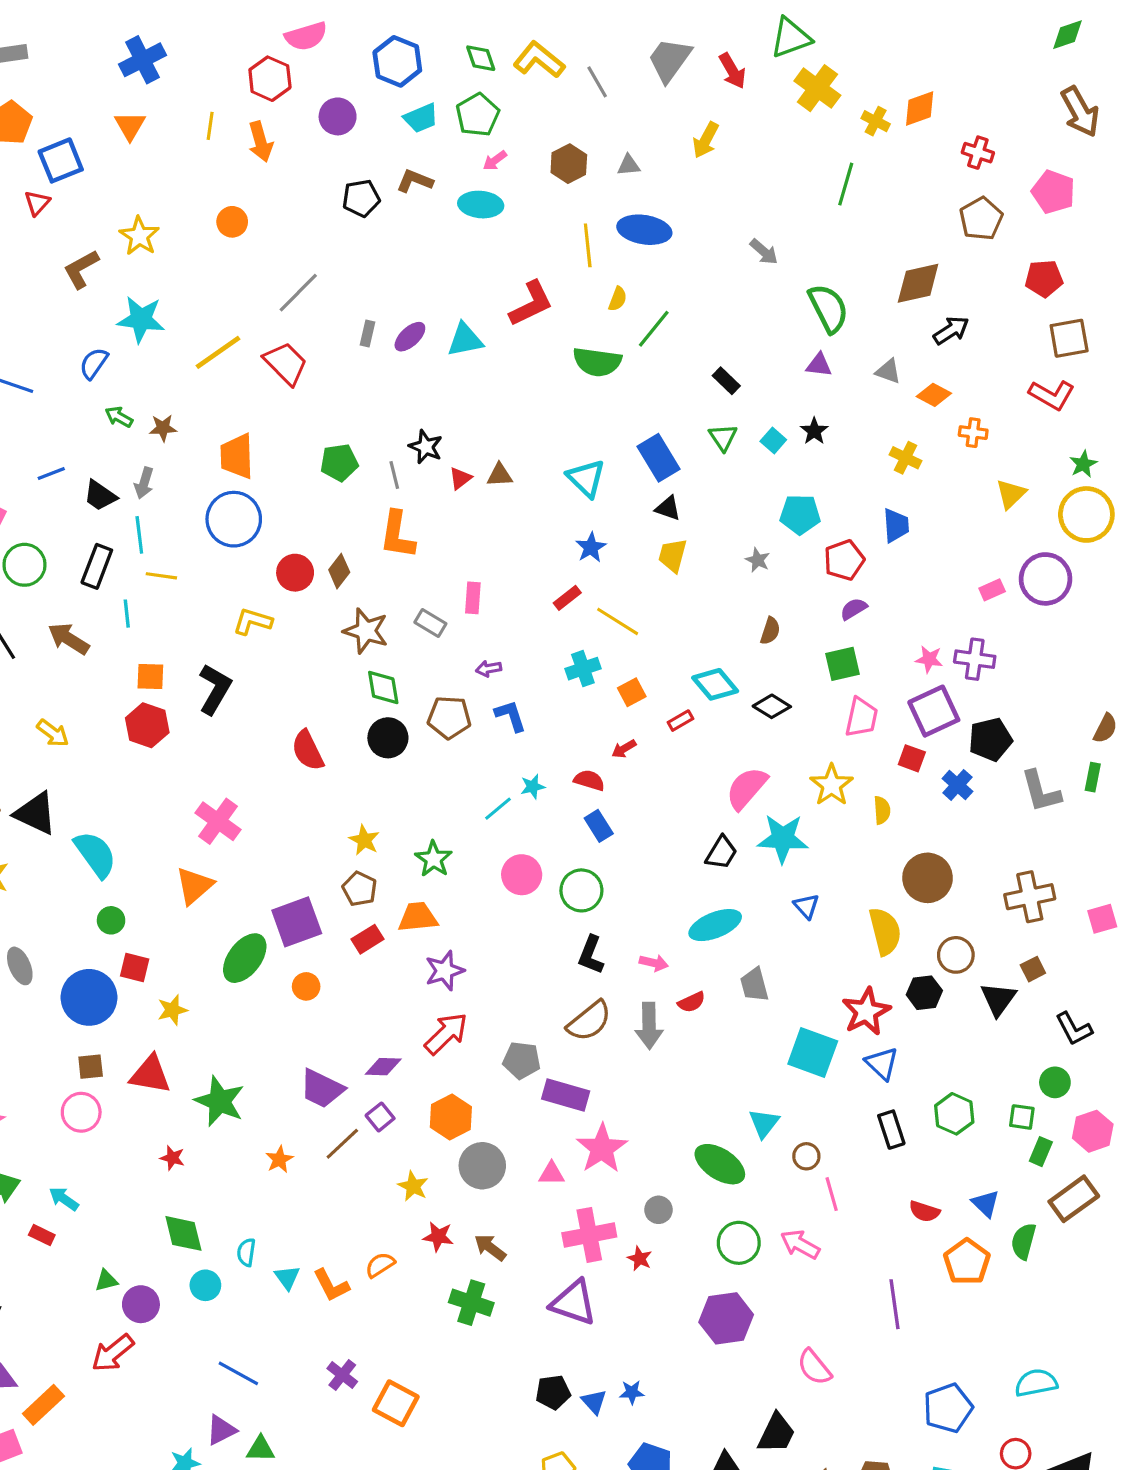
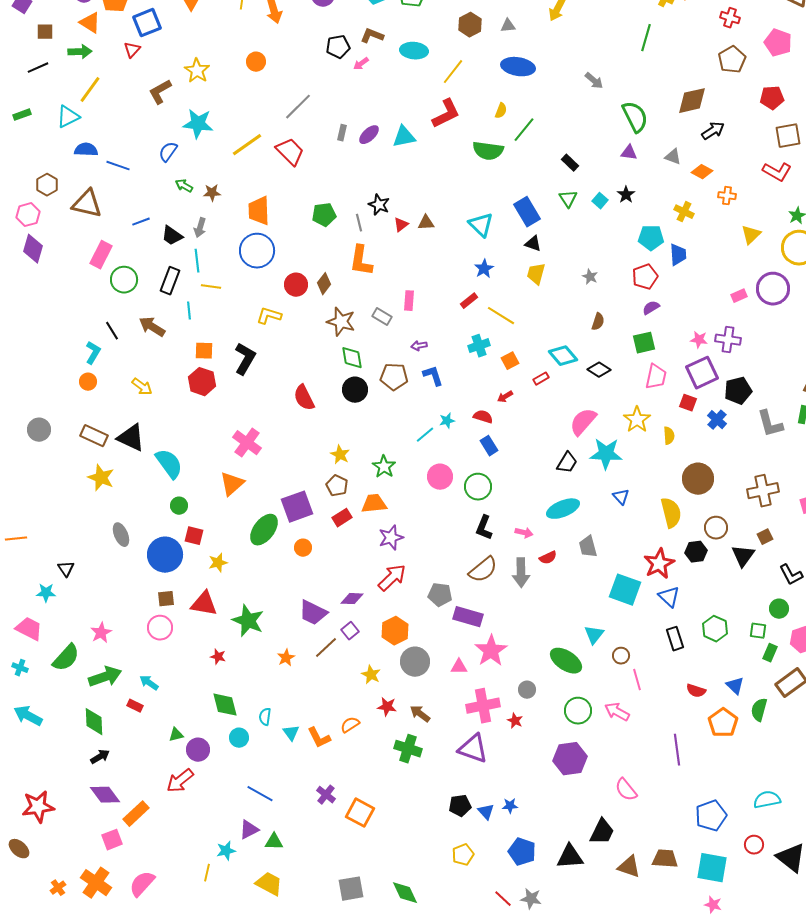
pink arrow: (495, 160) -> (361, 64), moved
yellow line: (588, 245) -> (453, 72), moved, turned 44
cyan pentagon: (800, 514) -> (651, 238), moved

